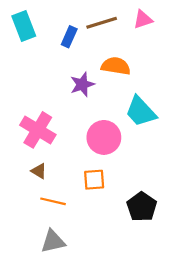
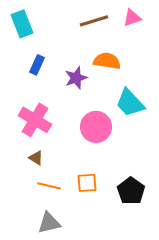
blue rectangle: (69, 37) -> (37, 65), moved
orange square: (94, 180) -> (87, 183), moved

